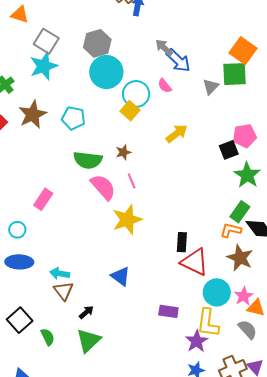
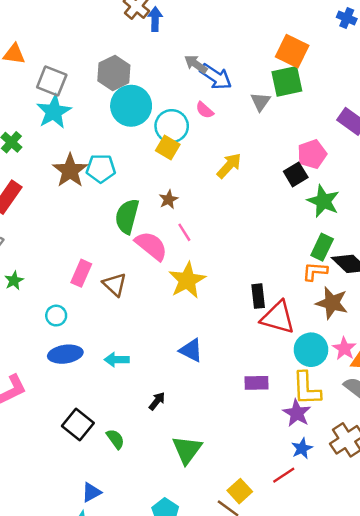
brown star: (33, 114) -> (70, 171), moved
green semicircle: (88, 160) -> (127, 216), turned 108
brown triangle: (64, 291) -> (115, 284), moved
green triangle: (88, 340) -> (187, 450), moved

